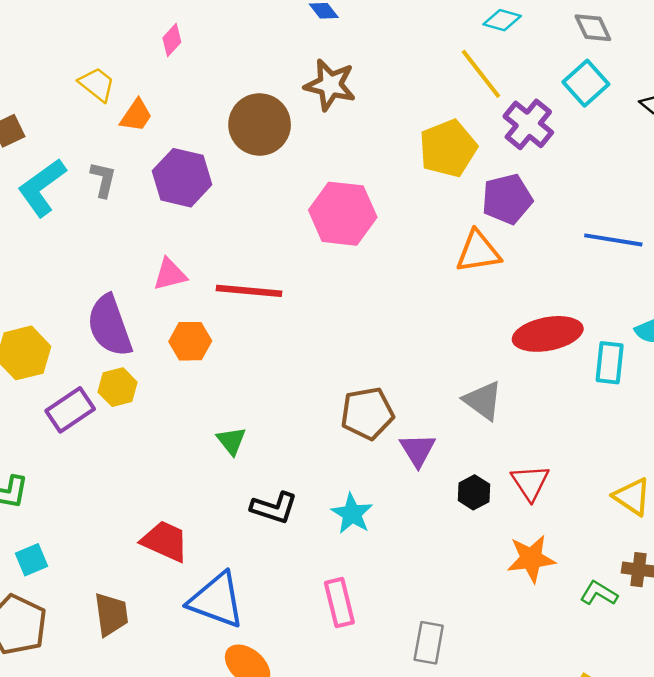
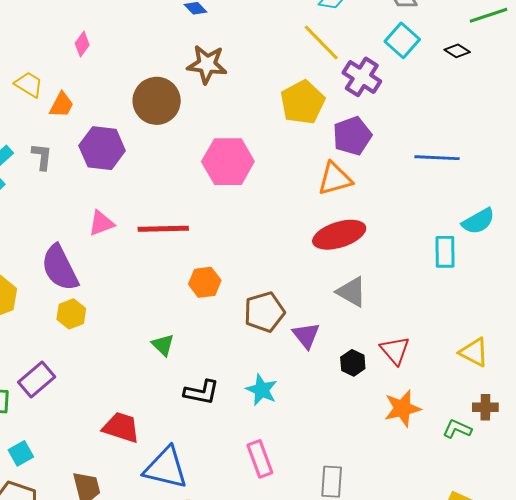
red ellipse: (548, 334) -> (339, 235), moved
orange hexagon: (190, 341) -> (205, 282), moved
purple rectangle: (70, 410) -> (37, 380), moved

